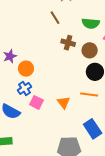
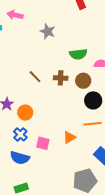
brown line: (55, 18) -> (35, 77), moved
blue cross: (24, 88) -> (20, 134), moved
orange triangle: (63, 102) -> (69, 137), turned 48

